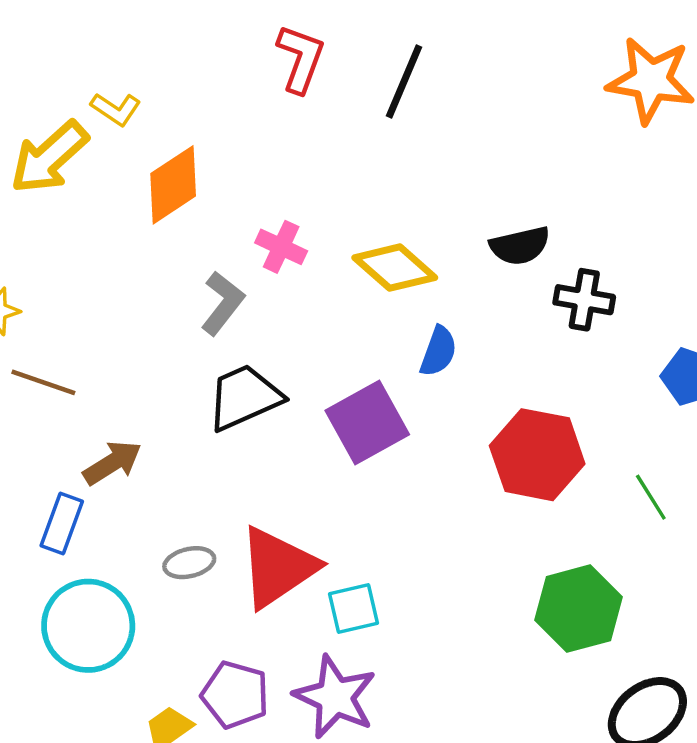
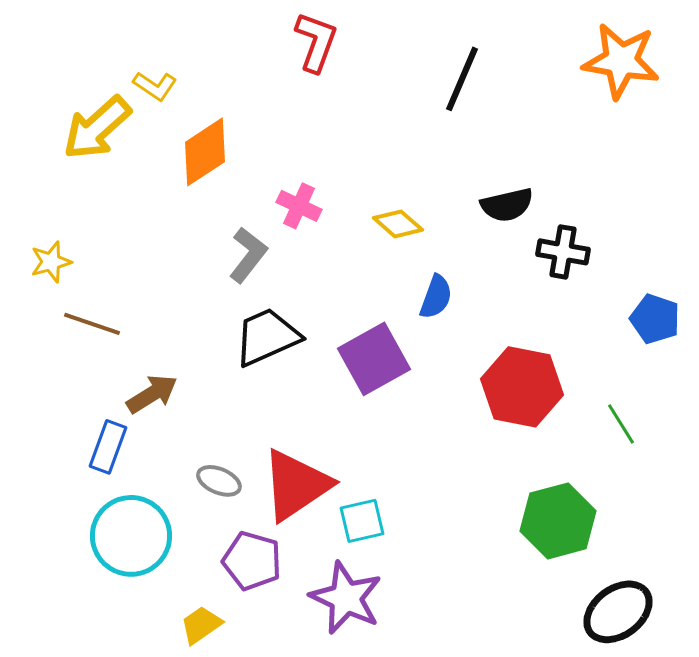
black line: (404, 82) -> (462, 79), moved
yellow diamond: (395, 268) -> (398, 224), size x0.7
gray ellipse: (189, 563) -> (219, 481), turned 36
purple pentagon: (235, 695) -> (252, 561), moved

